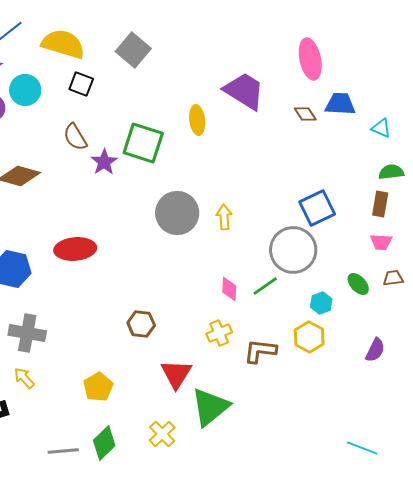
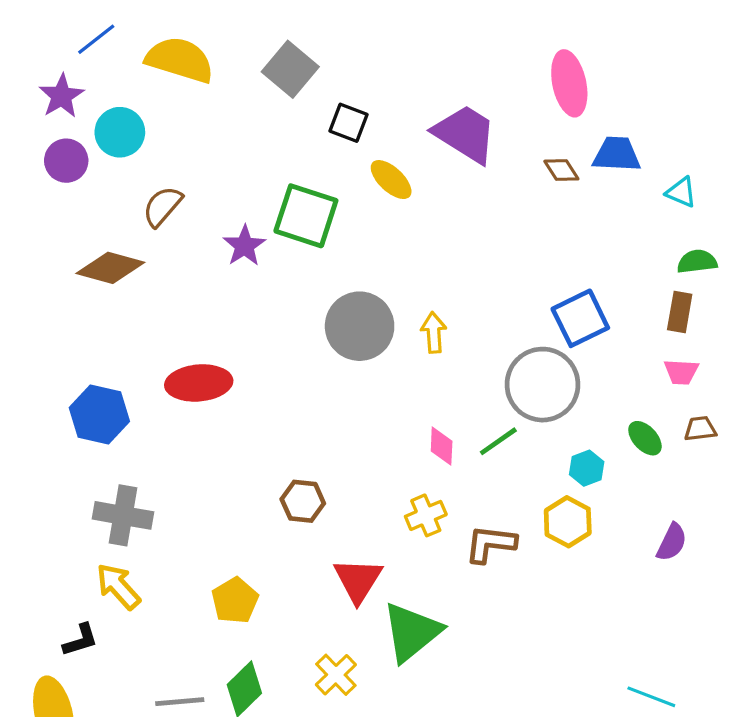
black square: (81, 84) -> (349, 123), moved
yellow ellipse: (197, 120) -> (391, 180), turned -40
brown semicircle: (75, 137) -> (162, 206), moved, turned 72
yellow arrow: (24, 378) -> (118, 586), size x1.4

